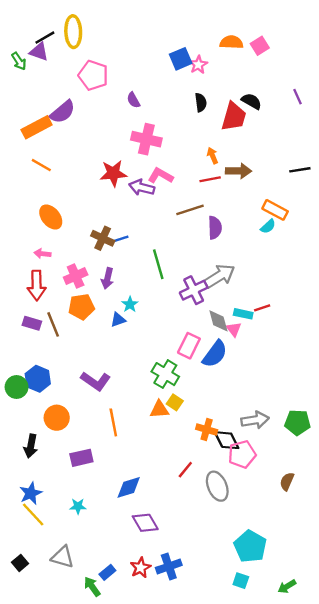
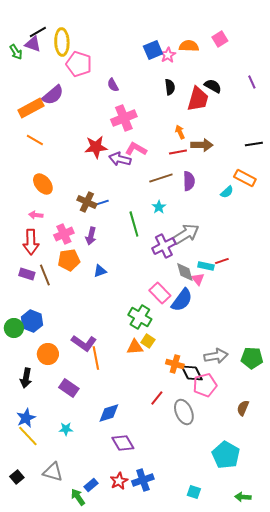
yellow ellipse: (73, 32) -> (62, 42), moved
orange semicircle: (231, 42) -> (189, 46), moved
pink cross: (146, 139) -> (124, 118), turned -35
orange rectangle: (275, 210) -> (245, 178), moved
purple semicircle: (215, 228) -> (189, 181), moved
cyan star: (130, 304) -> (159, 207), moved
pink rectangle: (189, 346) -> (160, 293), turned -70
purple L-shape: (96, 381) -> (84, 343), moved
purple rectangle: (81, 458) -> (69, 388), turned 48
cyan pentagon: (250, 546) -> (226, 455), moved
cyan square: (241, 581) -> (194, 492), moved
green arrow: (287, 587) -> (243, 497), turned 35

